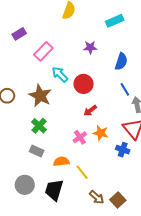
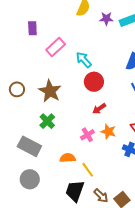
purple rectangle: (19, 34) -> (32, 28), turned -64
purple star: (90, 47) -> (106, 19), moved
cyan arrow: (60, 74) -> (84, 60), moved
gray rectangle: (37, 151) -> (29, 146), moved, size x1.6
black trapezoid: (54, 190) -> (75, 191), moved

